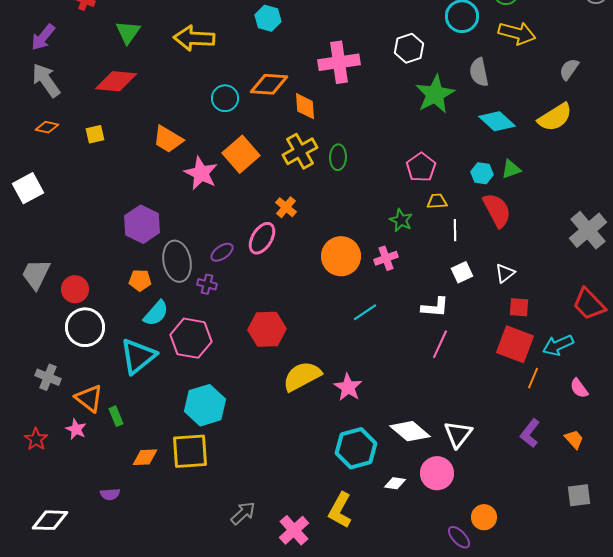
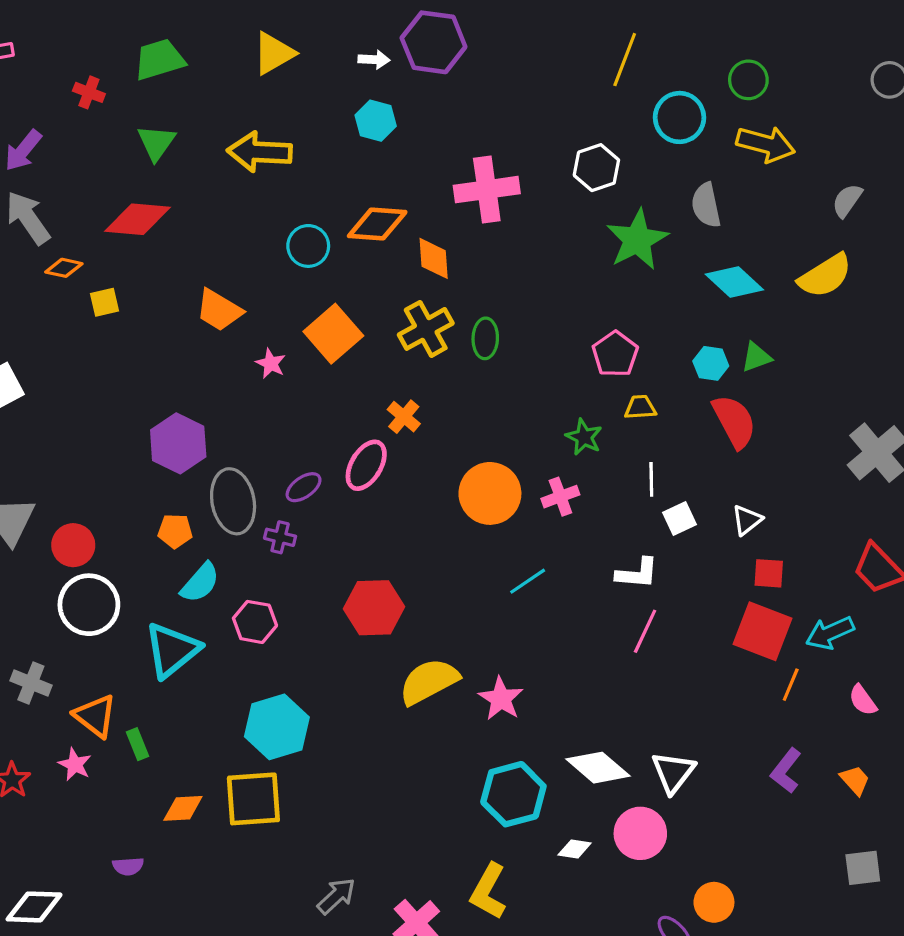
orange diamond: (47, 127) -> (64, 268), moved
pink star: (201, 173) -> (271, 363), size x0.6
white line: (455, 230) -> (651, 479), moved
pink hexagon: (191, 338) -> (255, 622), size x0.7

